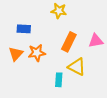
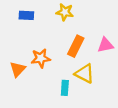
blue rectangle: (24, 29) -> (26, 15), moved
orange triangle: (16, 54) -> (18, 69), moved

